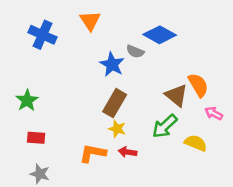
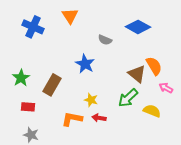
blue diamond: (160, 35) -> (138, 27), moved
blue star: (112, 64) -> (85, 64), moved
brown rectangle: (115, 103) -> (52, 85), moved

